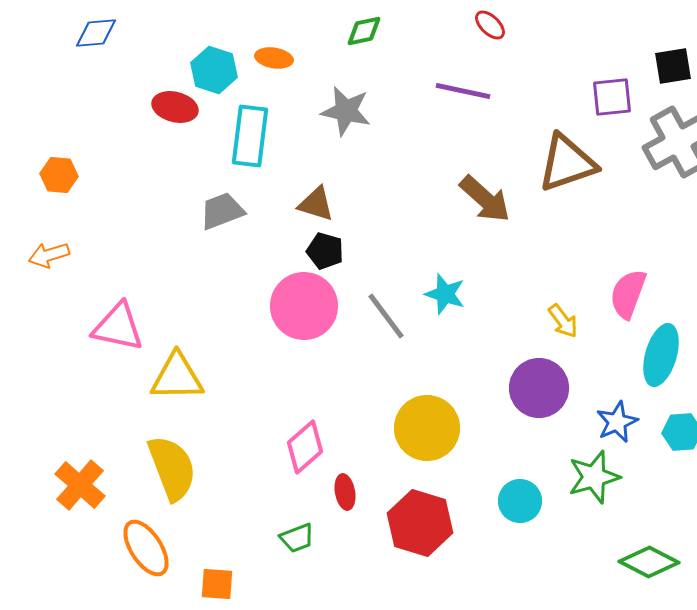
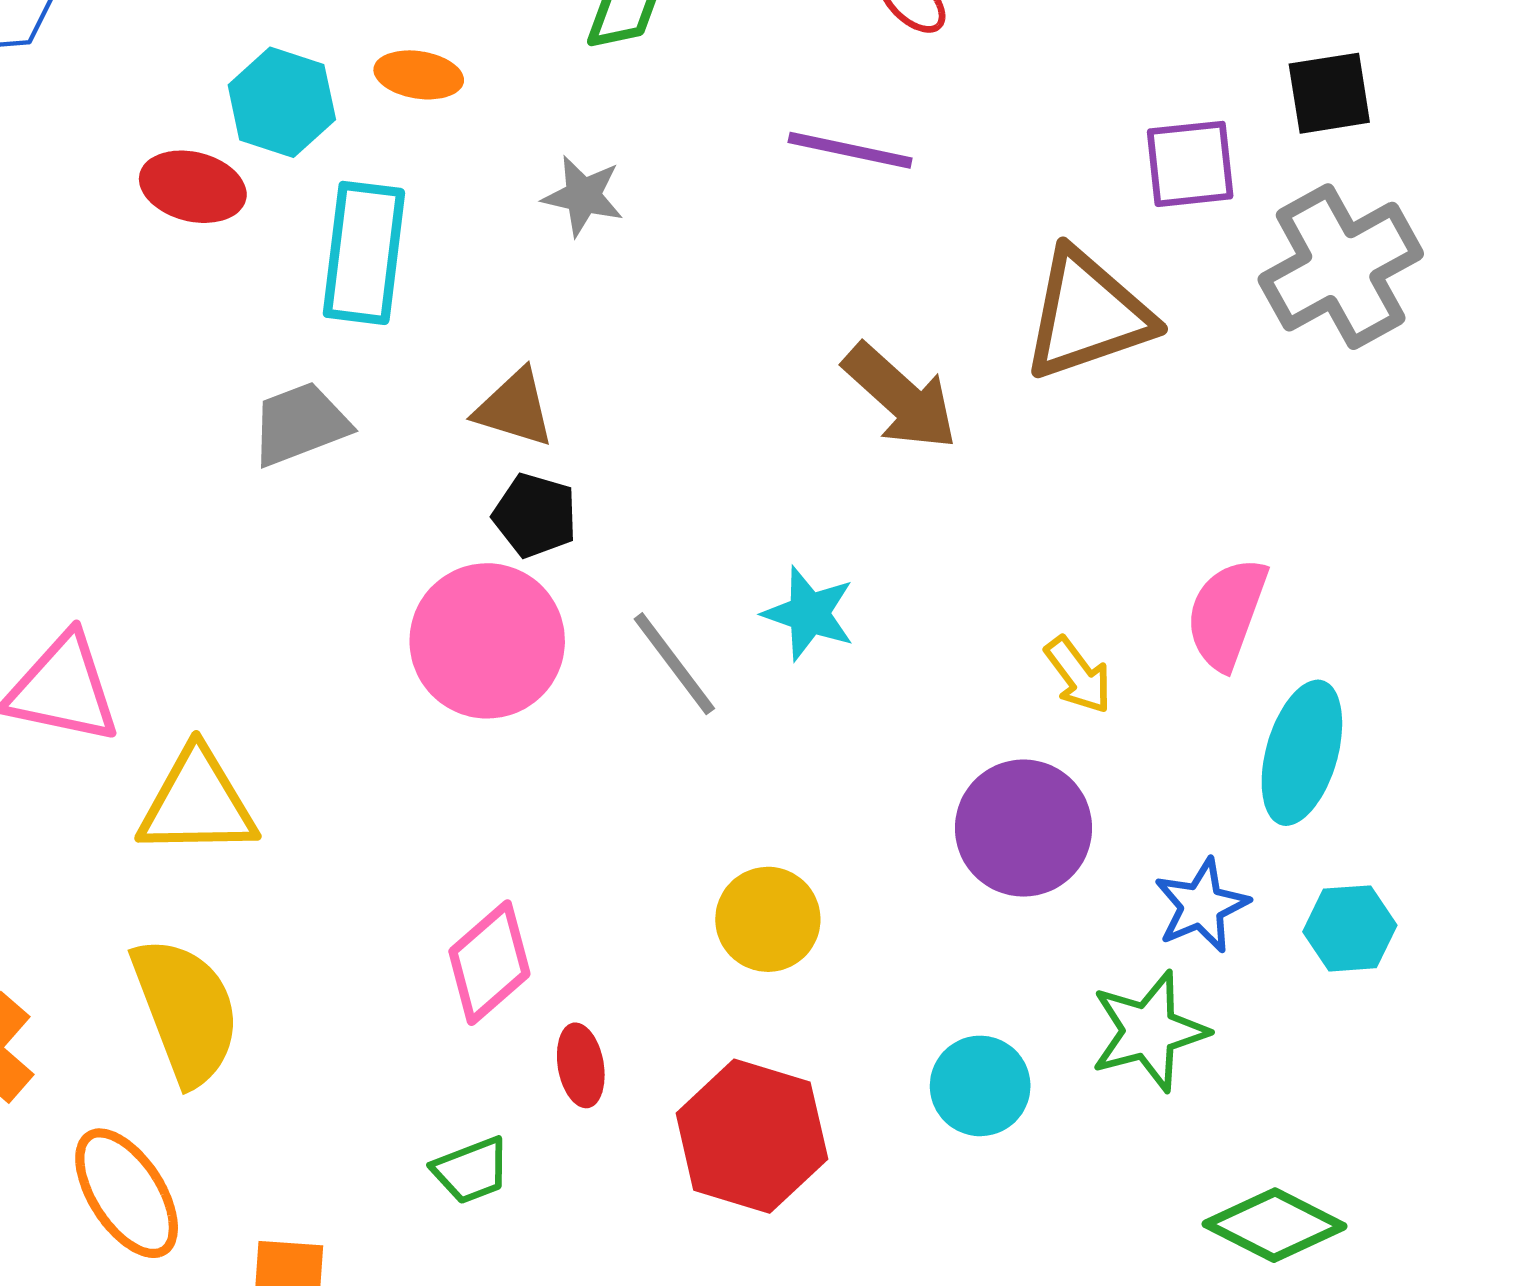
gray star: (346, 111) -> (583, 196), size x0.7
yellow circle: (427, 428) -> (768, 919), size x0.7

